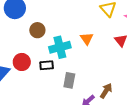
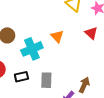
black rectangle: (47, 65) -> (21, 77), moved

